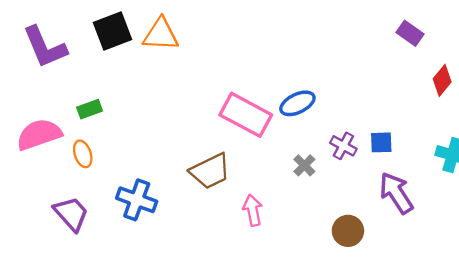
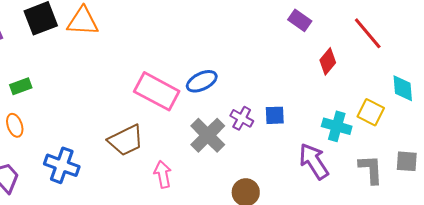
gray cross: (304, 165) -> (208, 135), size x1.8
purple arrow: (396, 193) -> (314, 161), moved

